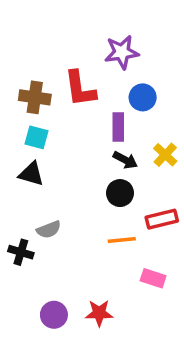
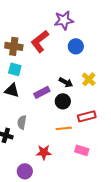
red L-shape: (80, 89) -> (40, 41), turned 60
purple rectangle: (118, 127) -> (42, 92), moved, turned 63
gray semicircle: (49, 230) -> (22, 122), turned 120
red star: (99, 313) -> (44, 152), moved

